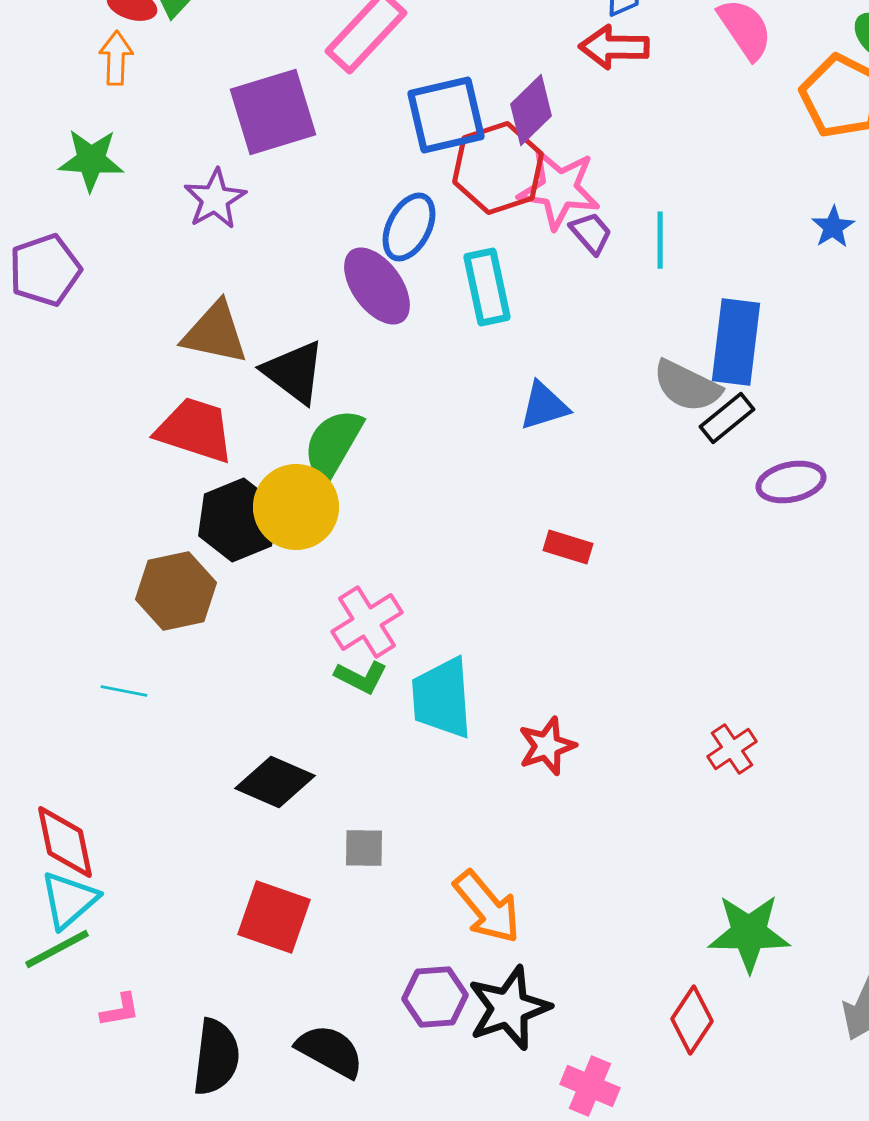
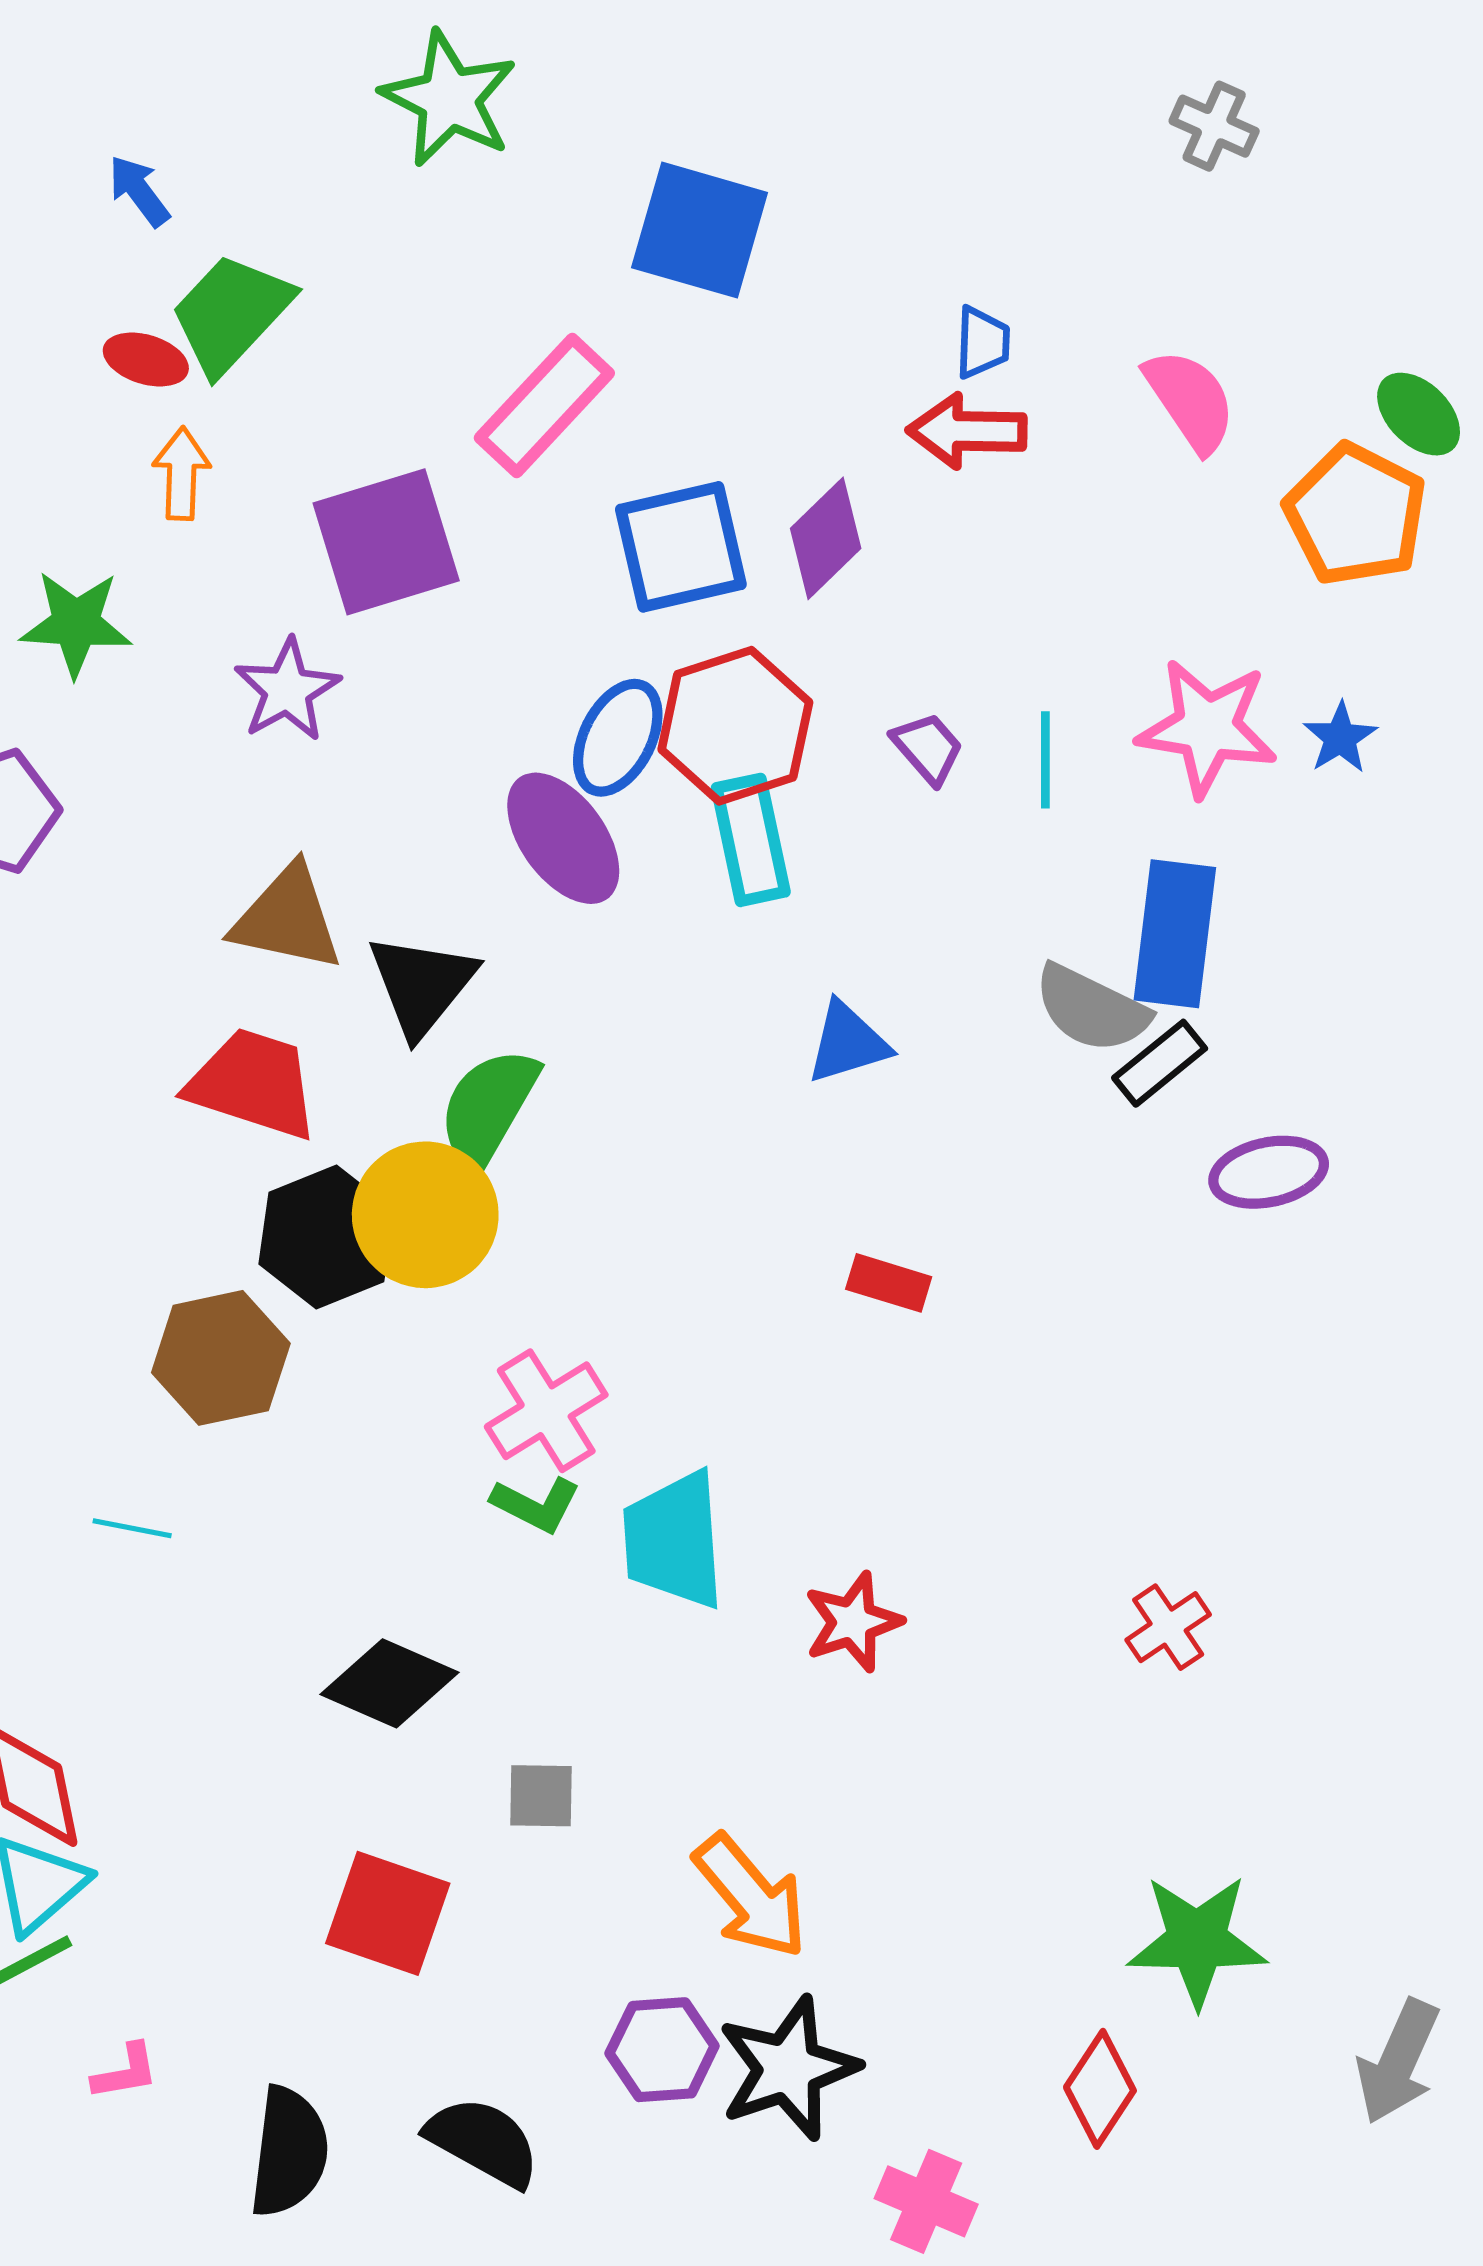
orange arrow: (116, 58) -> (182, 474), moved
red hexagon: (498, 168) -> (735, 726), moved
pink star: (559, 189) -> (1207, 728), moved
black triangle: (294, 372) -> (422, 985), turned 32

